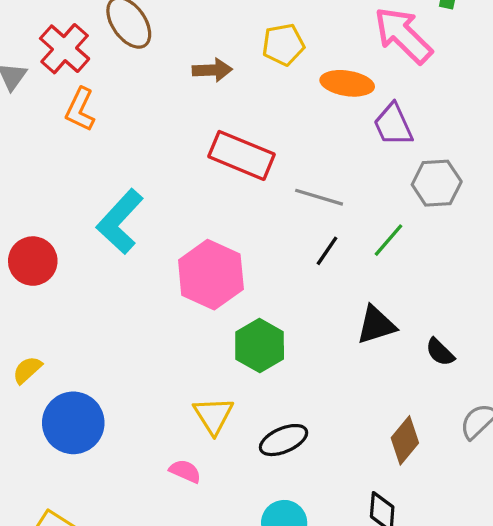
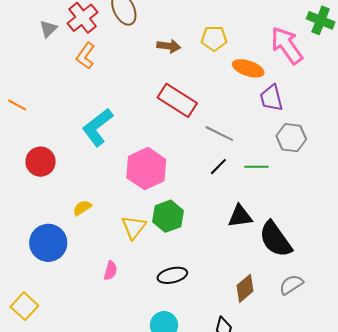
green line: (389, 240) -> (256, 167), turned 40
red circle: (33, 261) -> (41, 162), moved
black semicircle: (440, 352) -> (275, 239), size x2.0
yellow semicircle: (27, 370) -> (82, 208), moved
yellow triangle: (213, 415) -> (134, 227), moved
pink semicircle: (185, 471) -> (110, 271), moved, turned 72

